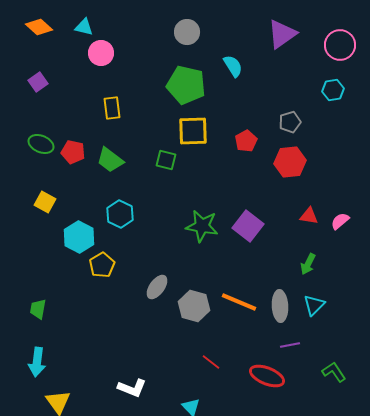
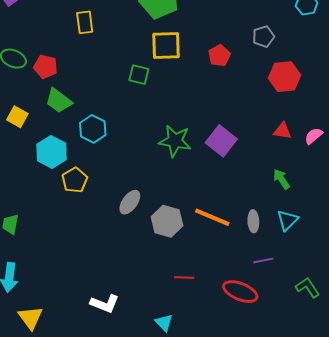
green trapezoid: (110, 160) -> (59, 101), moved
red hexagon: (290, 162) -> (284, 77), moved
green arrow: (308, 264) -> (281, 179), turned 120
gray ellipse: (280, 306) -> (253, 221), size x0.7
red line: (211, 362) -> (184, 277), turned -36

